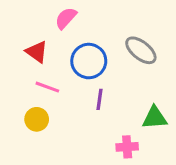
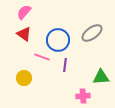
pink semicircle: (66, 18) -> (24, 12), moved
gray ellipse: (141, 50) -> (92, 33), turned -75
pink line: (47, 87) -> (42, 57), moved

